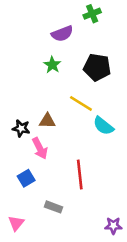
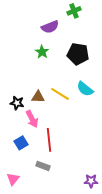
yellow line: (81, 103) -> (60, 94), moved
cyan semicircle: (103, 126) -> (85, 89), moved
red line: (80, 174) -> (49, 140), moved

